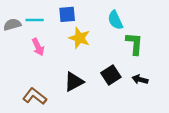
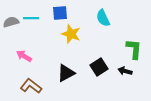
green L-shape: (134, 44) -> (134, 49), moved
pink arrow: (38, 47) -> (24, 56), moved, turned 147

